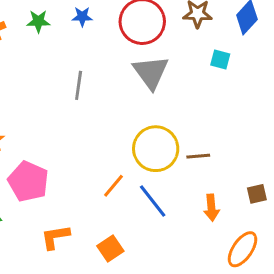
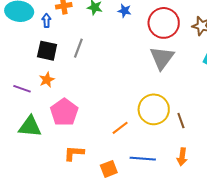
gray line: (79, 85) -> (78, 48), moved
brown line: (198, 156) -> (181, 121), turned 63
blue line: (153, 201) -> (143, 159), moved, turned -60

